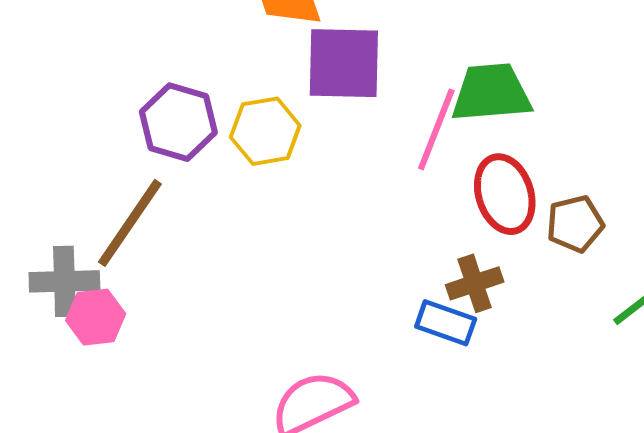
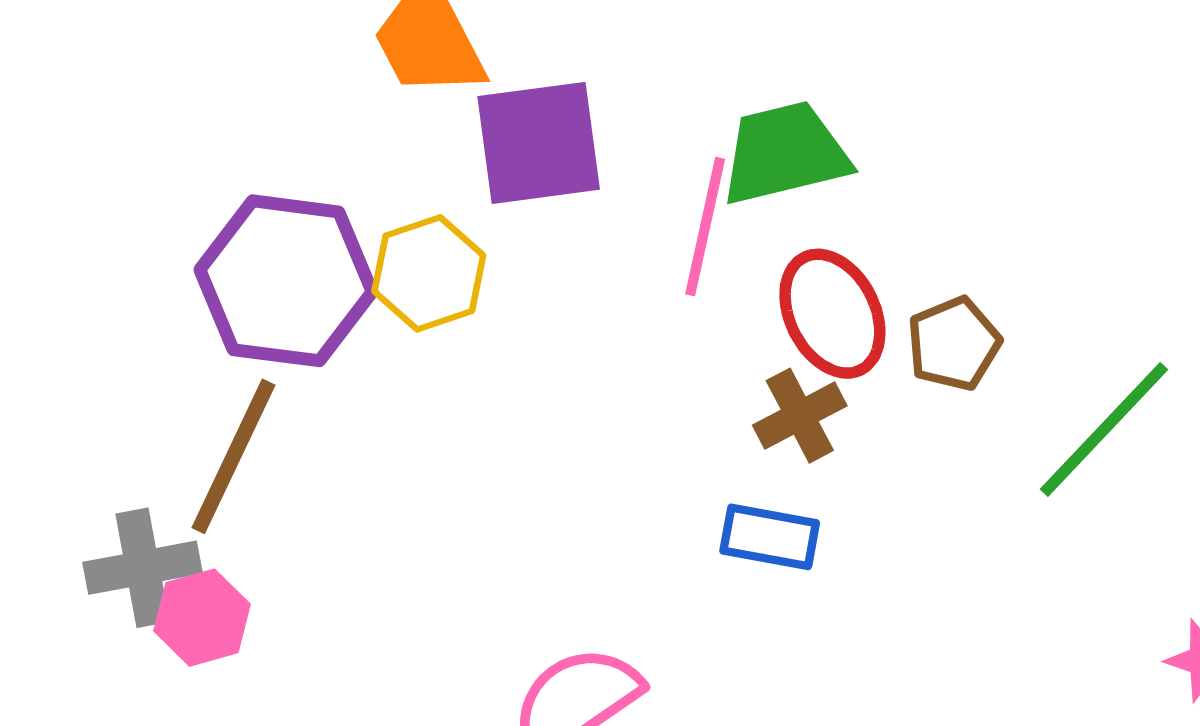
purple hexagon: (178, 122) -> (286, 281), size x1.4
brown cross: (475, 283) -> (800, 416), moved

